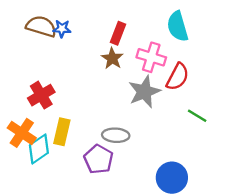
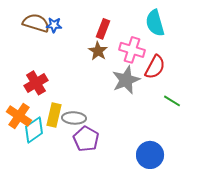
gray ellipse: (116, 135) -> (74, 118), moved

